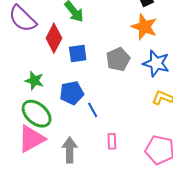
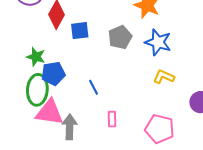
blue pentagon: (72, 93) -> (53, 74), moved
green ellipse: (37, 114) -> (37, 90), turned 52
pink triangle: (31, 139) -> (49, 112), moved, turned 36

